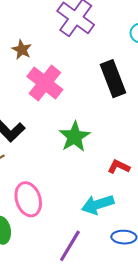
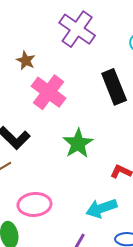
pink ellipse: (28, 199) -> (34, 204), turned -76

